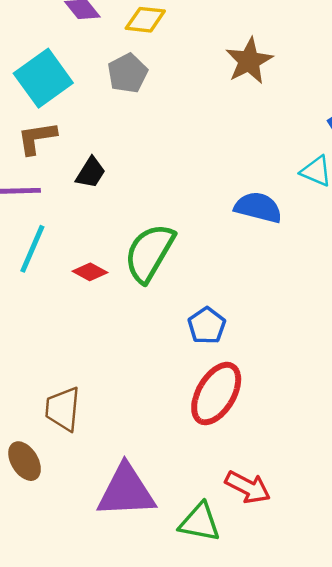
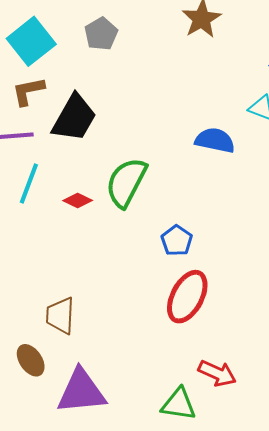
black trapezoid: (91, 173) -> (74, 118), size x1.8
purple triangle: (126, 491) -> (81, 391), moved

